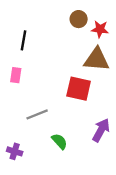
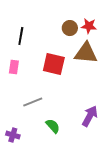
brown circle: (79, 19) -> (70, 28), moved
red square: (79, 89) -> (54, 64), moved

